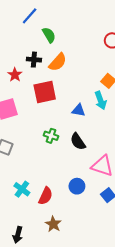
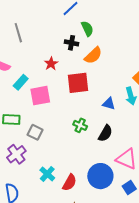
black cross: (34, 60) -> (72, 43), moved
black semicircle: (78, 142) -> (105, 133), turned -120
blue circle: (77, 186) -> (100, 176), size x1.6

